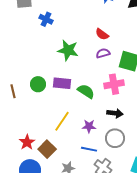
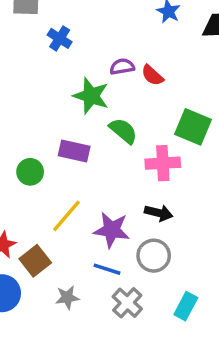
purple semicircle: (103, 53) -> (122, 67), moved
green circle: (38, 84) -> (30, 172), moved
green semicircle: (86, 91) -> (123, 131), moved
purple star: (89, 126) -> (112, 230), size x1.5

